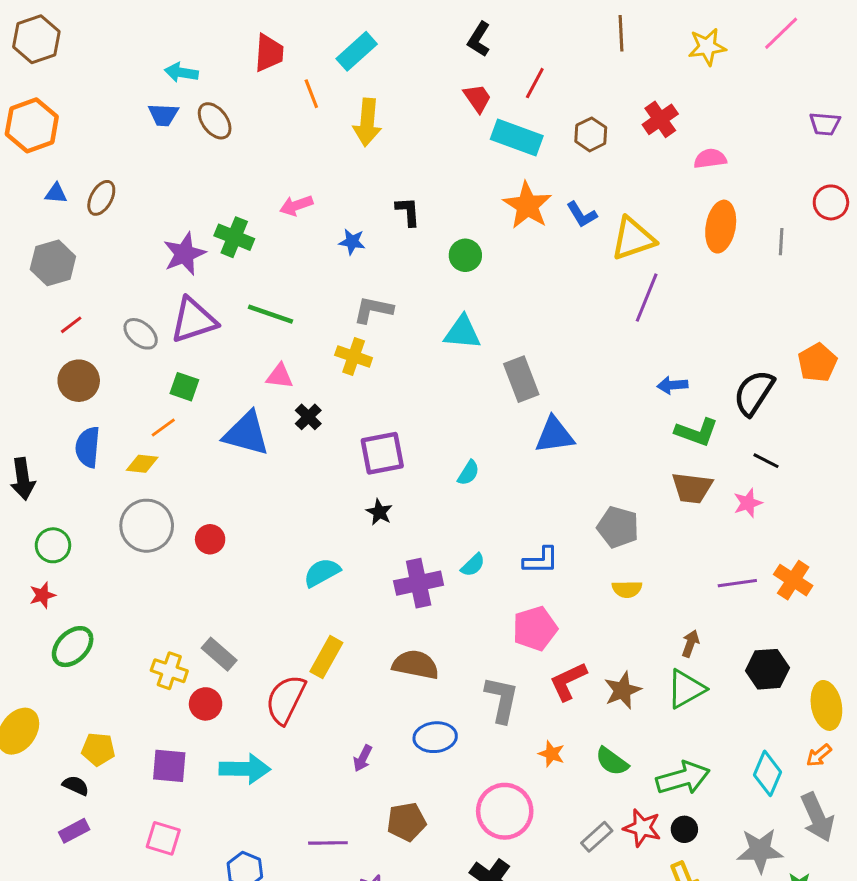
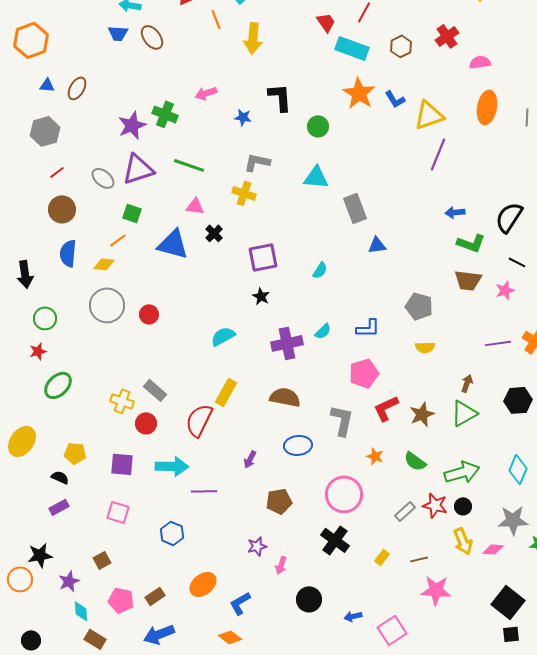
black L-shape: (408, 211) -> (280, 97), size x1.4
blue triangle: (554, 435) -> (377, 245), size x0.7
purple line: (328, 843) -> (204, 491), moved

